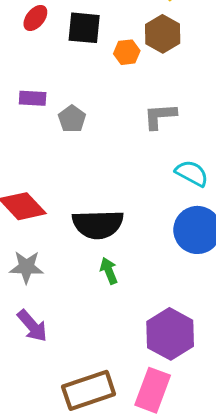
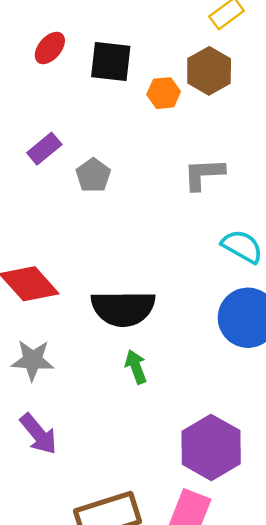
purple rectangle: (33, 98) -> (44, 149), turned -44

